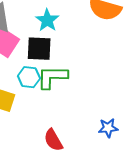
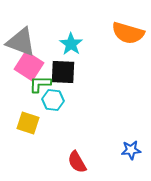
green L-shape: (52, 77) -> (40, 84), moved, size x0.7

